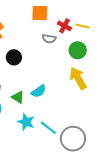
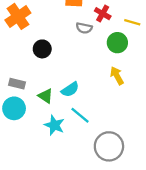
yellow line: (82, 26) -> (132, 22), moved
yellow arrow: (78, 78) -> (117, 76), size x0.7
cyan line: (48, 128) -> (80, 115), moved

